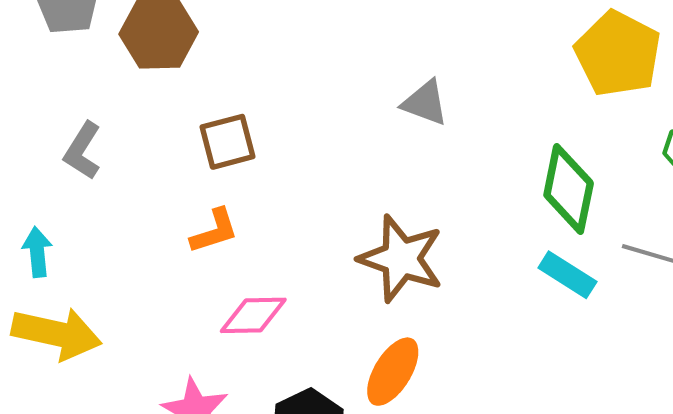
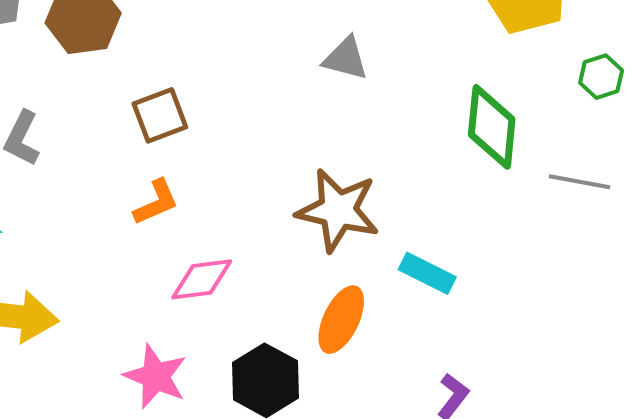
cyan rectangle: (567, 275) -> (427, 273), moved

